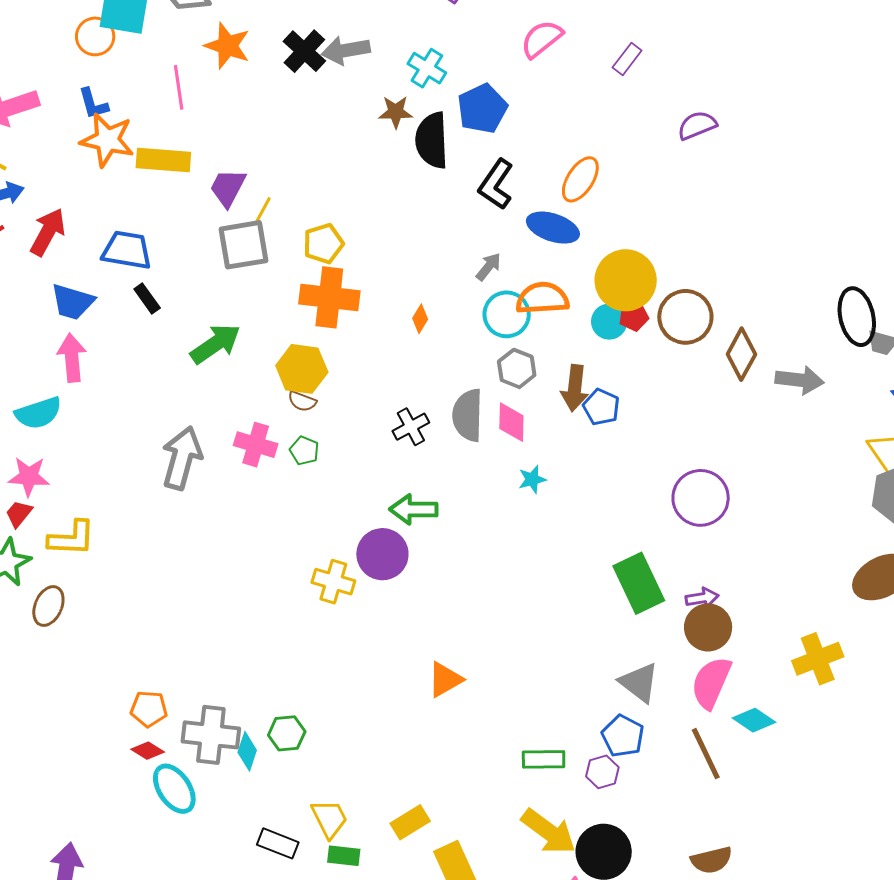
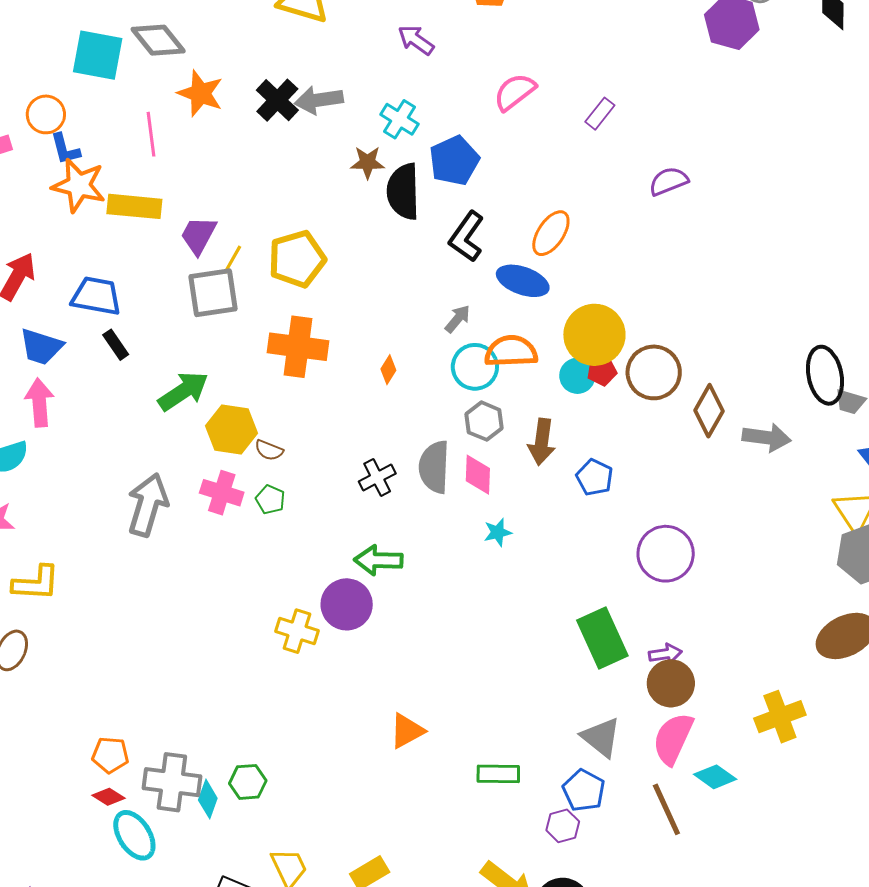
orange circle: (95, 36) -> (46, 114), moved
yellow pentagon: (323, 244) -> (297, 259), moved, size x1.4
yellow hexagon: (302, 369) -> (231, 430), moved
blue pentagon: (601, 407) -> (595, 477), moved
green rectangle: (544, 759) -> (498, 774), moved

